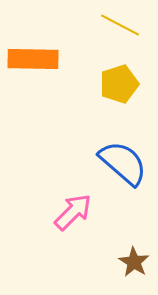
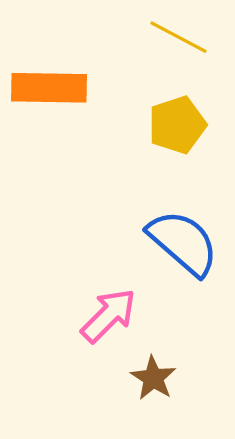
brown star: (134, 262) -> (153, 378), moved

